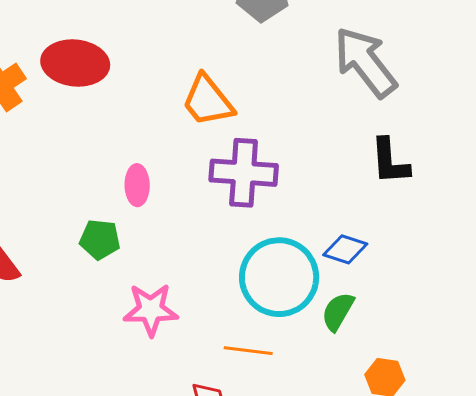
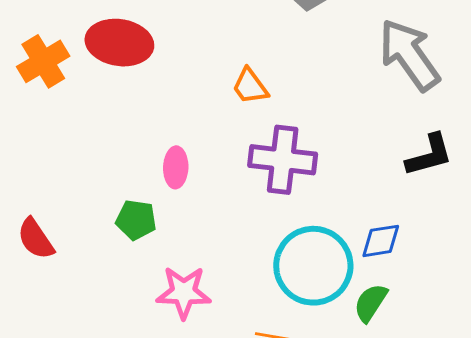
orange trapezoid: (208, 101) -> (250, 86), size x0.7
black L-shape: (390, 161) -> (429, 155), turned -104
blue diamond: (345, 249) -> (381, 241), turned -30

